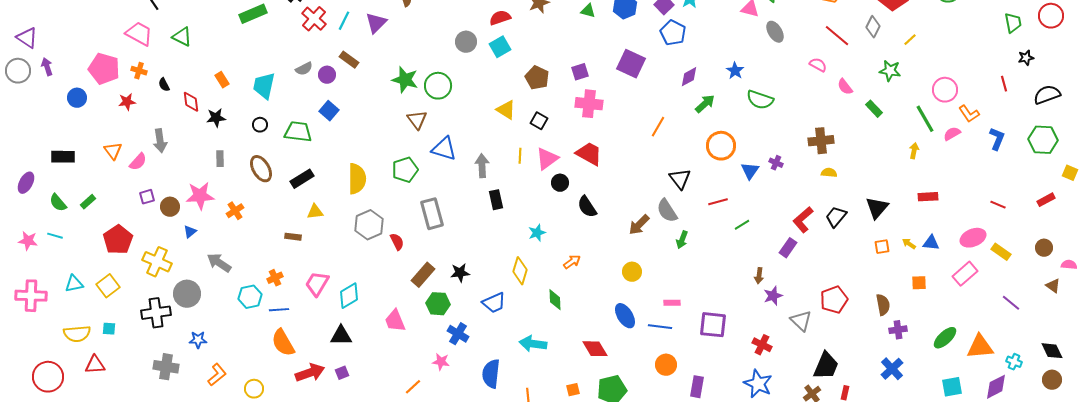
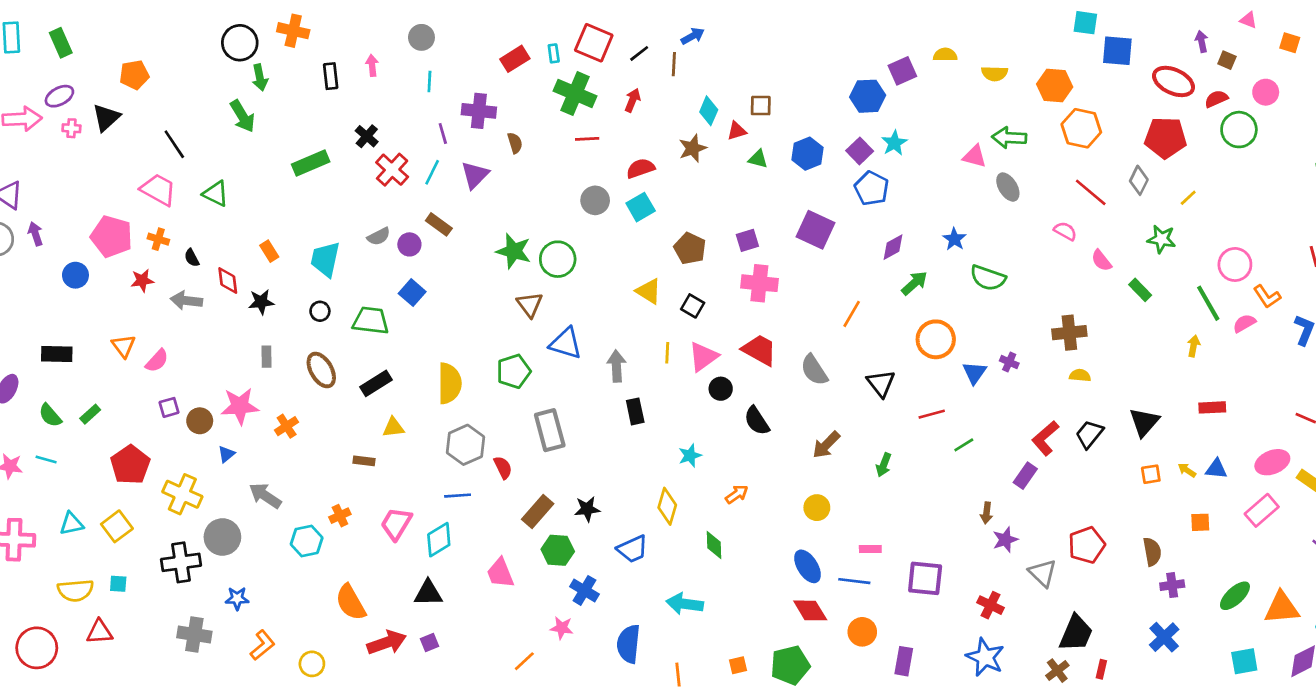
gray arrow: (160, 141) -> (186, 301), moved, turned 105
gray semicircle: (667, 211) -> (814, 370), moved
blue line: (279, 310) -> (458, 496), moved
red diamond: (595, 349) -> (810, 610), moved

